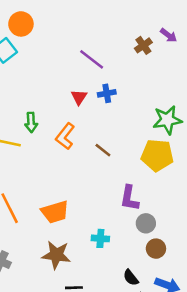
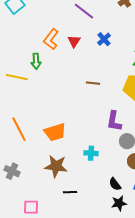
blue cross: (107, 93) -> (104, 39), moved, turned -32
orange L-shape: (65, 136) -> (51, 39), moved
brown line: (103, 150) -> (93, 83), turned -32

